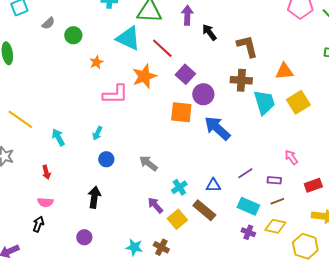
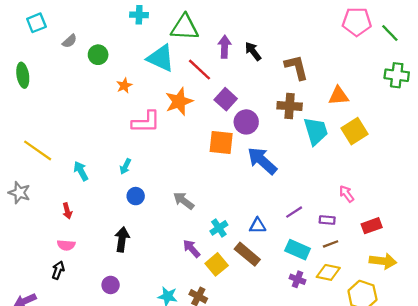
purple arrow: (187, 15) -> (225, 47), moved

